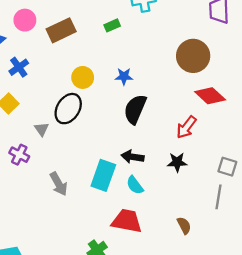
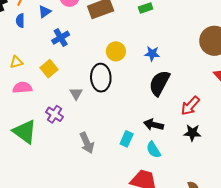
black ellipse: (68, 109) -> (101, 78), turned -40
red arrow: (186, 127) -> (190, 106), moved
cyan rectangle: (103, 175) -> (127, 139), size x0.6

